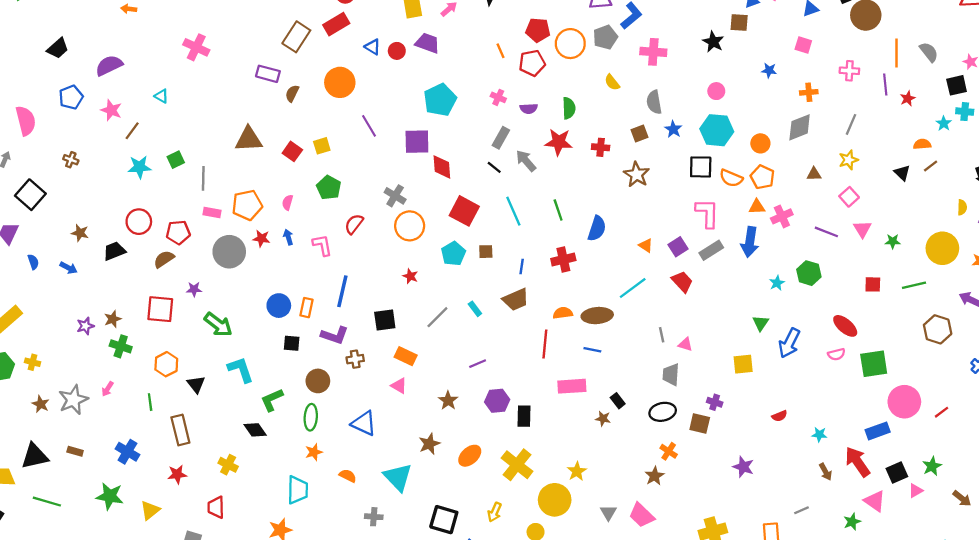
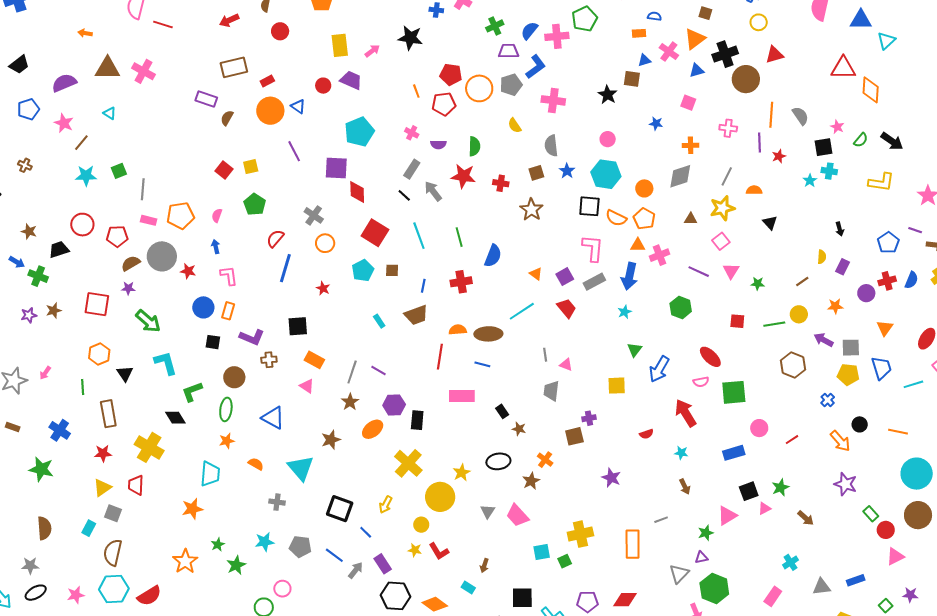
red rectangle: (336, 24) -> (267, 81), moved, size x0.6
brown rectangle: (296, 37) -> (234, 67), turned 40
blue triangle: (373, 47) -> (298, 106), moved
brown triangle: (249, 139) -> (108, 68), moved
orange semicircle: (922, 144) -> (754, 190), moved
yellow star: (848, 160) -> (722, 208), size x1.4
brown line: (931, 166) -> (802, 281), moved
orange circle: (410, 226) -> (325, 243), size x0.7
red star: (261, 238) -> (188, 271), moved
pink L-shape: (322, 245) -> (229, 276), moved
yellow circle: (942, 248) -> (799, 314), moved, size x0.6
brown semicircle: (164, 259) -> (131, 263), moved
cyan star: (777, 283) -> (625, 312), moved
blue line: (342, 291) -> (285, 268), moved
gray line: (437, 317) -> (352, 372), moved, turned -30
green cross: (121, 346) -> (38, 276), moved
purple line: (478, 364) -> (379, 371), turned 49
purple cross: (715, 402) -> (589, 418), turned -32
pink circle: (904, 402) -> (759, 428), size x0.6
black ellipse: (663, 412) -> (498, 461), moved
brown star: (603, 419) -> (519, 429), moved
brown square: (700, 423) -> (574, 436), turned -30
orange ellipse: (470, 456) -> (373, 429), moved
red arrow: (858, 462) -> (686, 413), moved
yellow cross: (228, 465) -> (149, 447), size x1.6
pink triangle: (875, 501) -> (727, 516), turned 50
yellow triangle: (150, 510) -> (102, 488), moved

